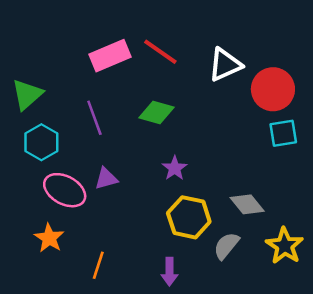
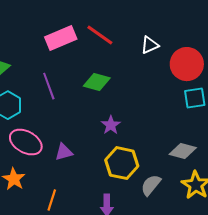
white triangle: (225, 65) -> (150, 45), size x0.7
purple triangle: (106, 179) -> (64, 152), moved
gray diamond: (247, 204) -> (183, 151), moved, turned -36

